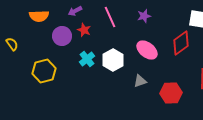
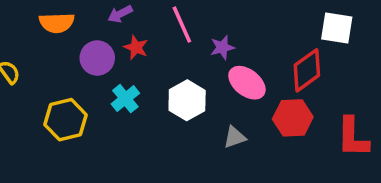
purple star: (144, 16) -> (222, 47), moved
cyan cross: (87, 59) -> (125, 99), moved
red hexagon: (171, 93) -> (293, 118), moved

